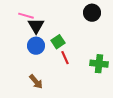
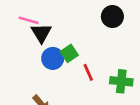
blue circle: (36, 46) -> (53, 58), moved
red line: (65, 58) -> (88, 72), moved

